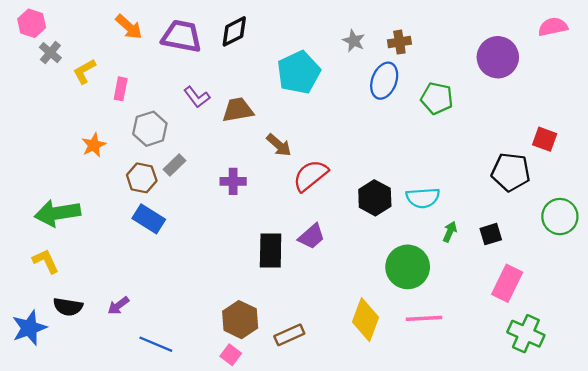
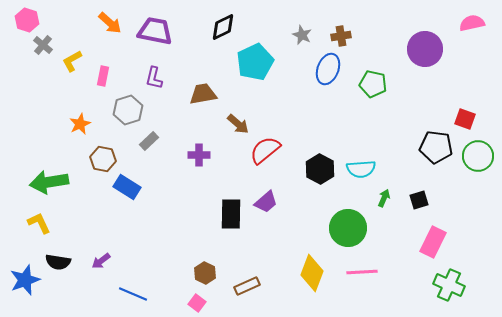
black diamond: (234, 31) -> (223, 27), moved
purple L-shape: (197, 97) -> (154, 78), moved, turned 50
brown hexagon: (142, 178) -> (103, 159), moved
green circle: (560, 217) -> (478, 156), moved
brown hexagon: (240, 320) -> (205, 273), size x0.7

